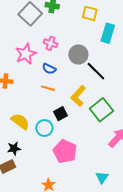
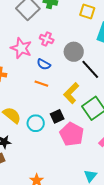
pink star: (26, 54) -> (21, 48), turned -30
black square: (61, 114) -> (57, 116), moved
pink pentagon: (65, 151) -> (72, 134), moved

